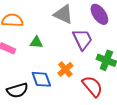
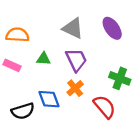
purple trapezoid: (82, 39) -> (76, 60), moved

